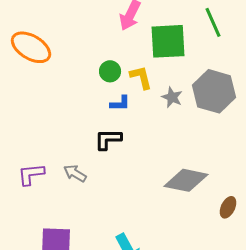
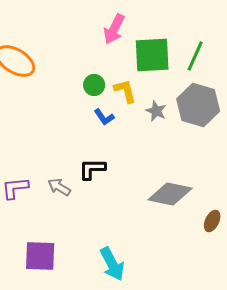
green line: (213, 22) -> (195, 56), moved, turned 48
blue L-shape: (120, 103) -> (104, 117), turned 55
black L-shape: (108, 139) -> (92, 169), moved

